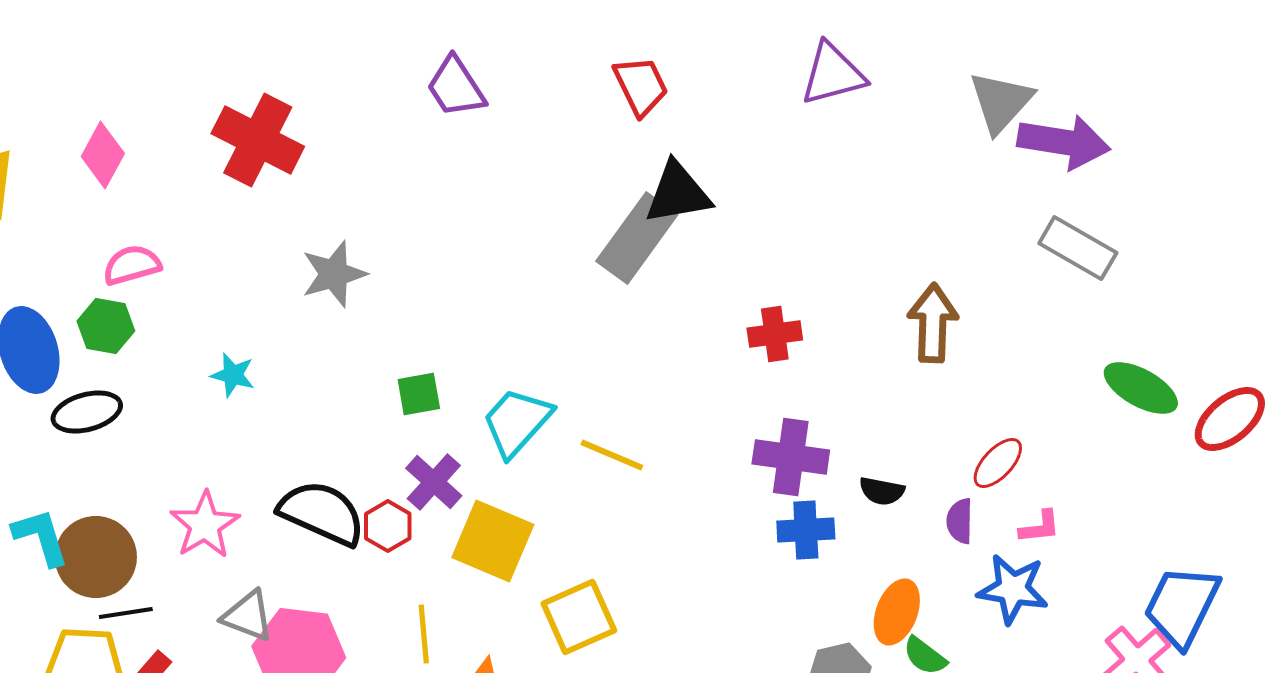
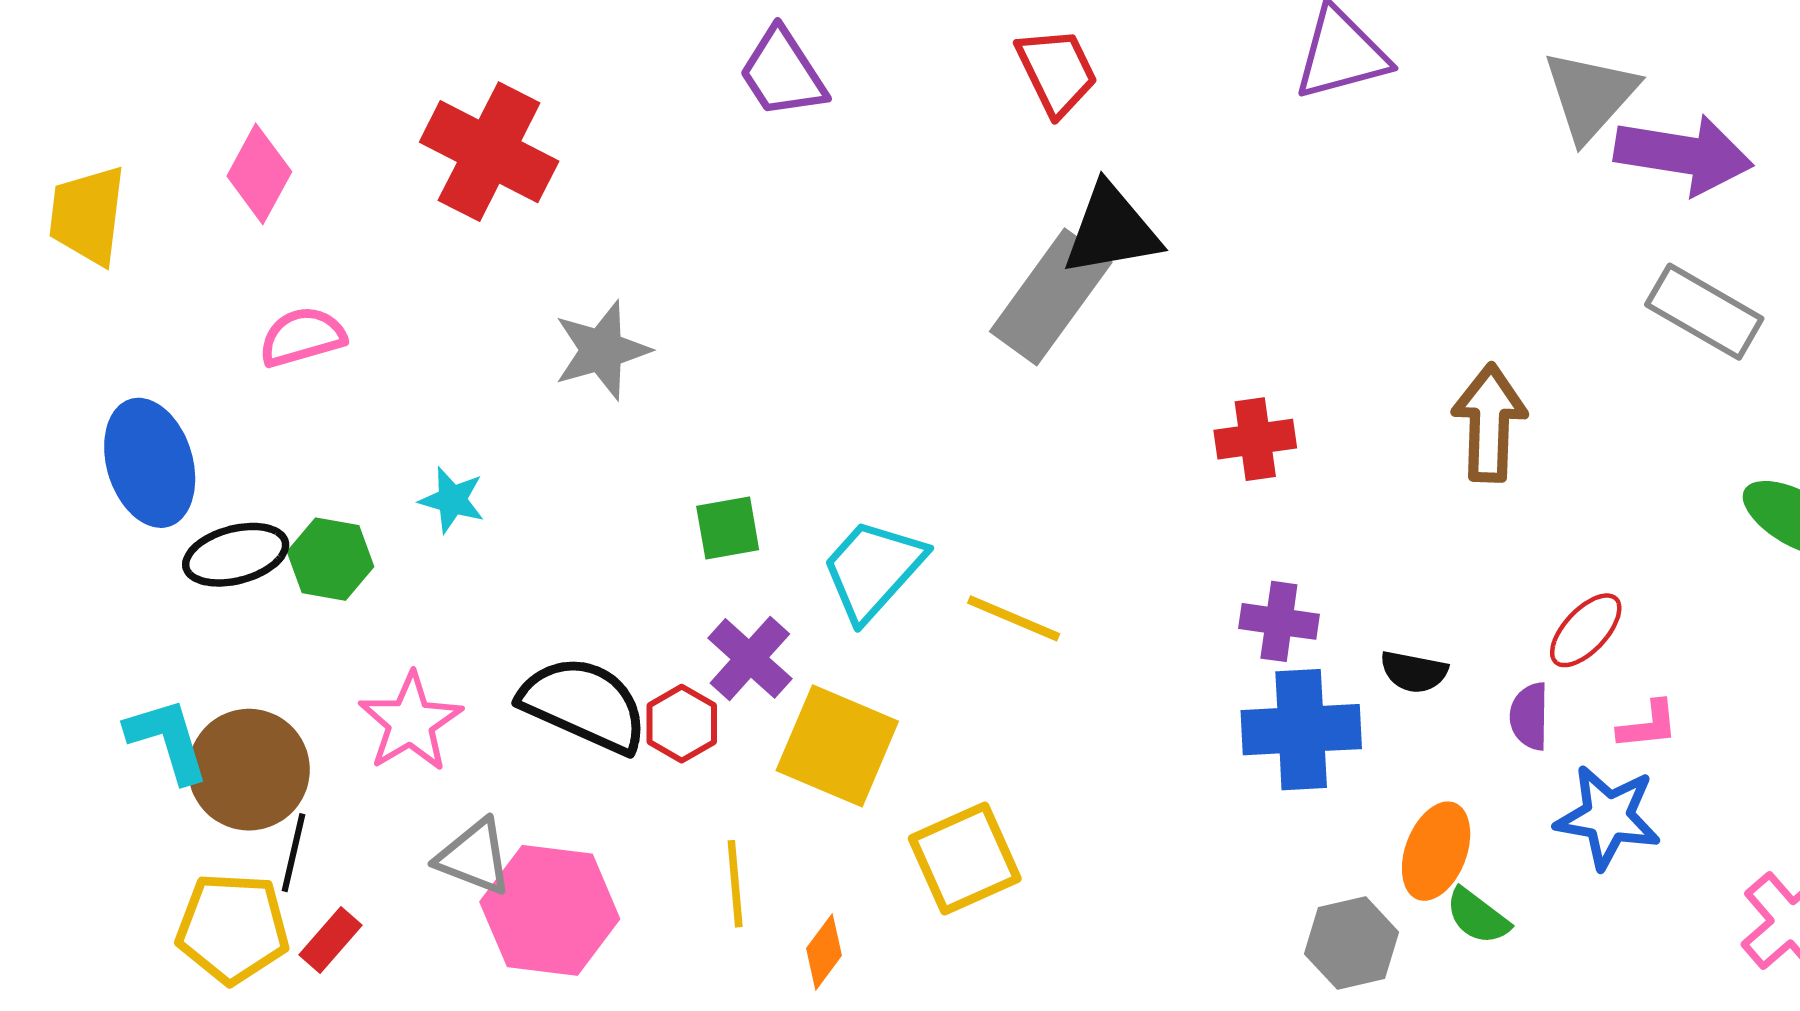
green hexagon: (106, 326) -> (330, 559), moved
purple cross: (791, 457) -> (1279, 621), size x0.7
blue cross: (806, 530) -> (1301, 730), size x1.4
black line: (126, 613) -> (293, 853), turned -68

